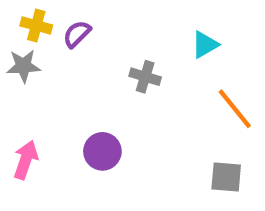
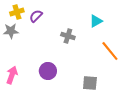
yellow cross: (36, 25) -> (17, 12), turned -32
gray square: (226, 177) -> (90, 83), moved

